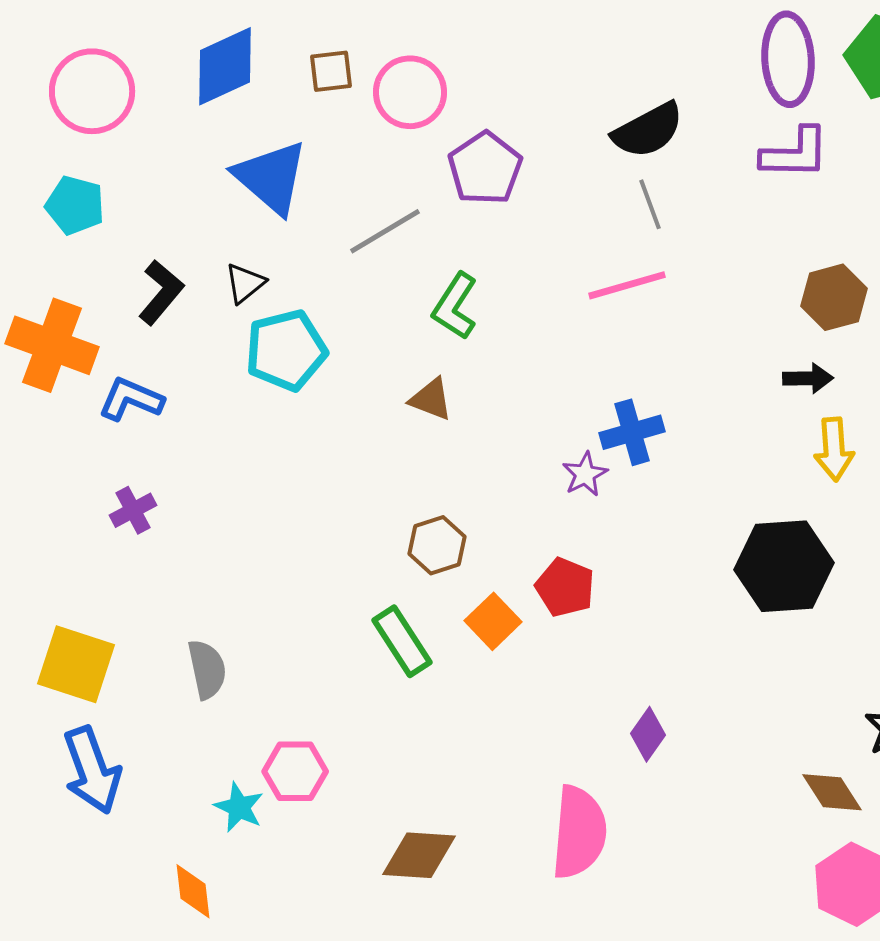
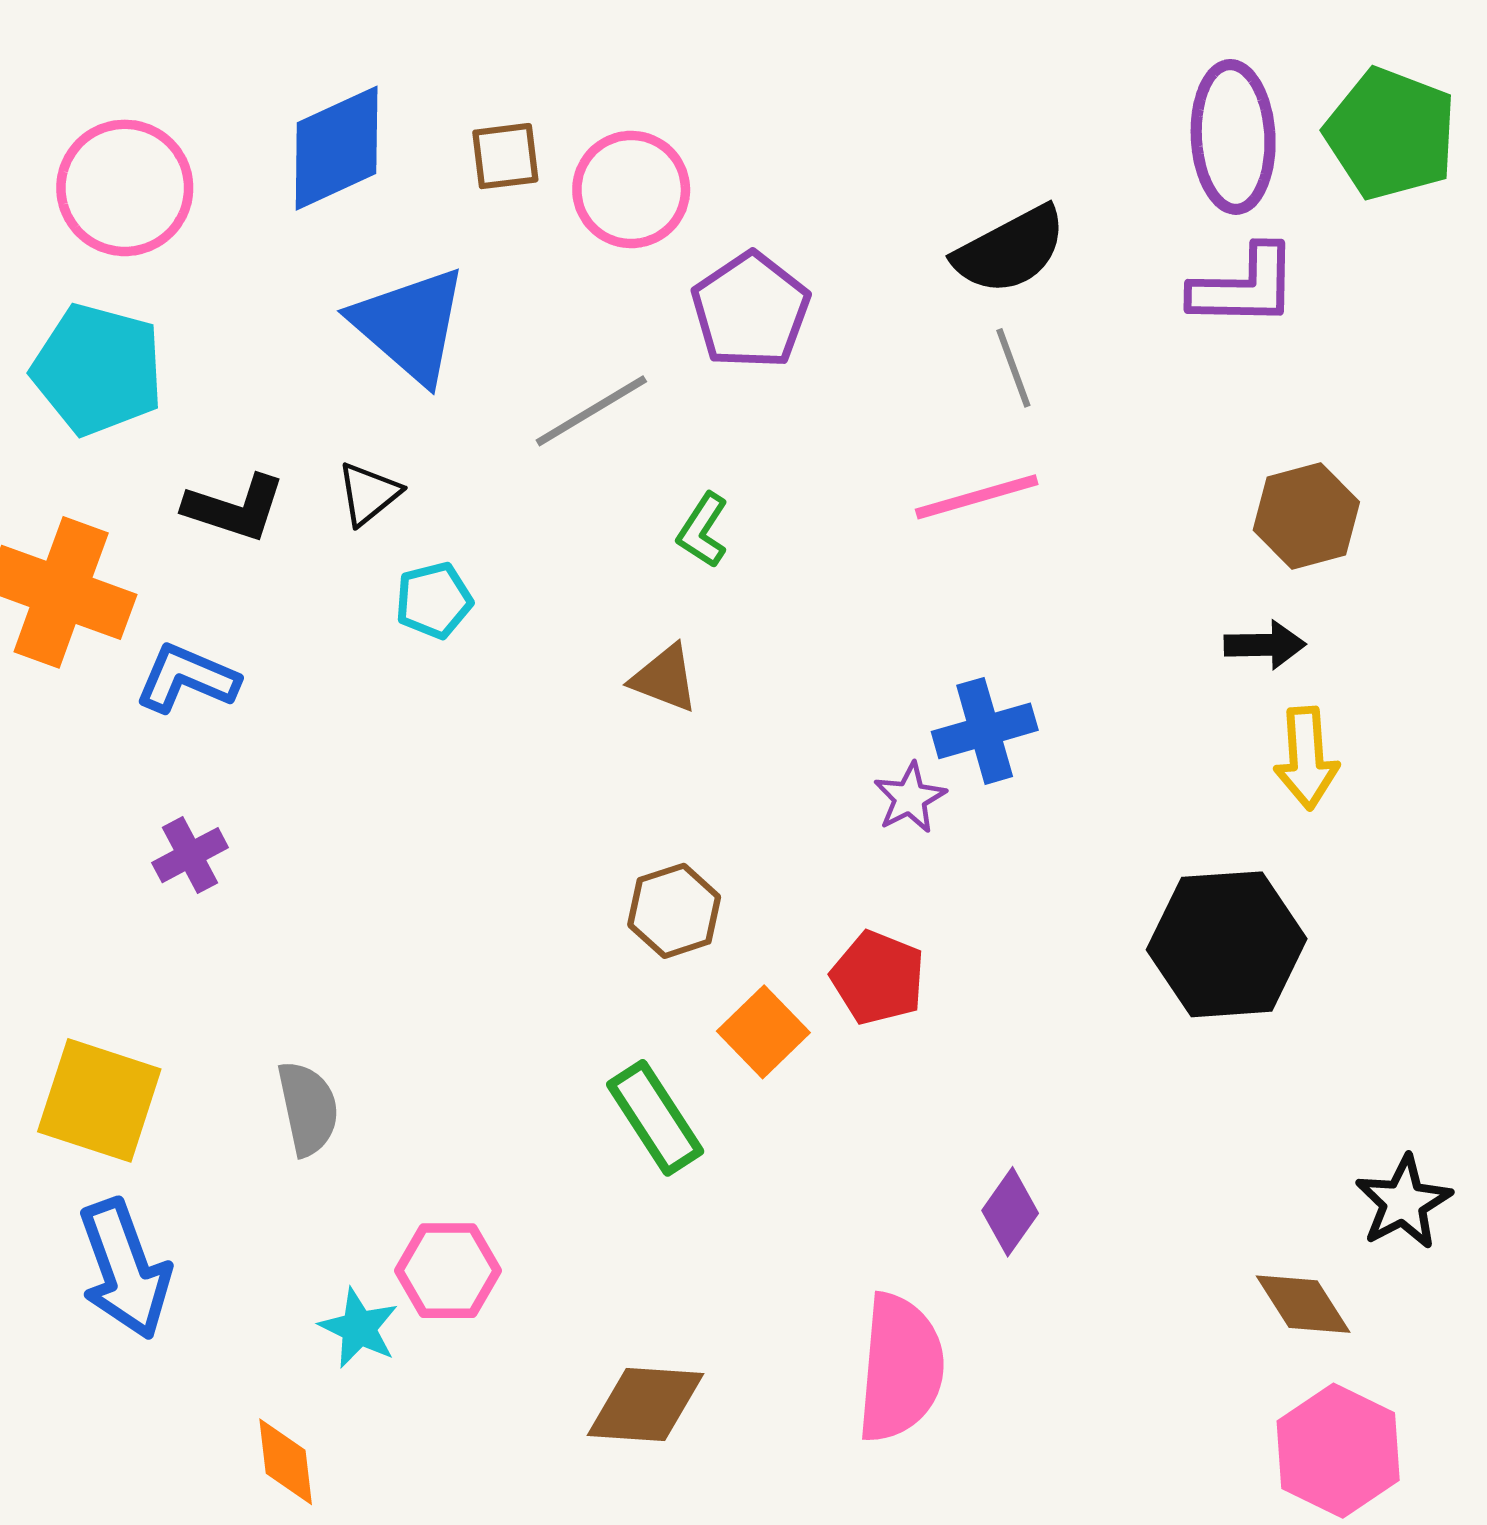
cyan pentagon: (75, 205) -> (98, 369), size x1.4
black L-shape: (161, 292) -> (235, 508), turned 68
green L-shape: (455, 306) -> (703, 530), size x0.7
cyan pentagon: (286, 350) -> (434, 600), size x0.6
green rectangle: (402, 641) -> (655, 1118), moved

